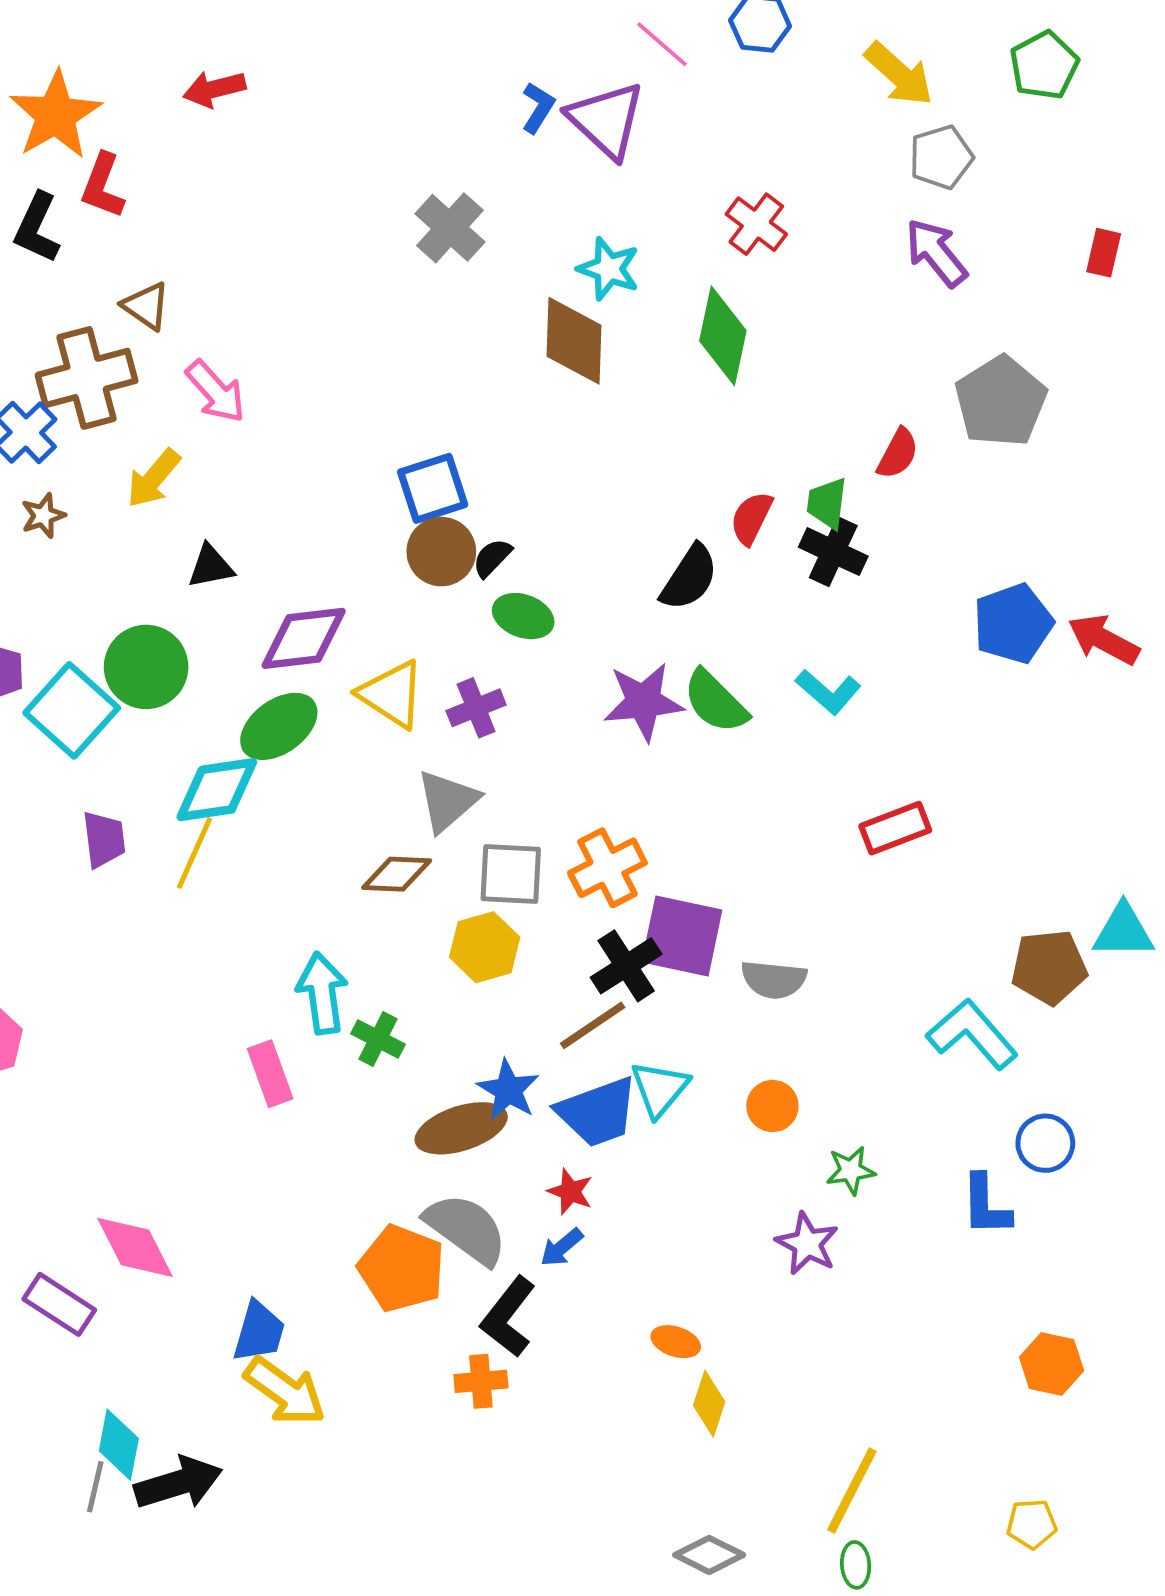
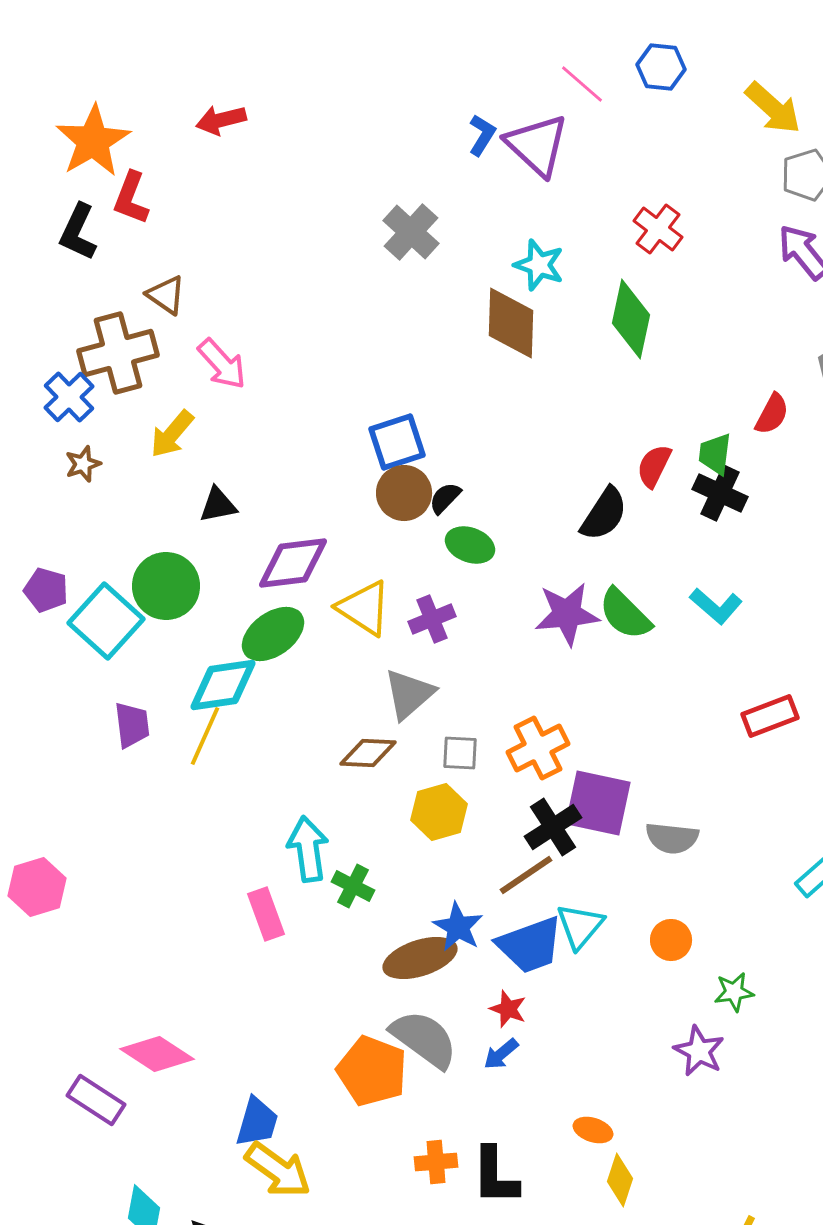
gray square: (511, 874) -> (460, 753), size x0.7
pink diamond: (135, 1247) -> (157, 1054), turned -30
black L-shape: (508, 1317) -> (495, 1176), moved, turned -38

